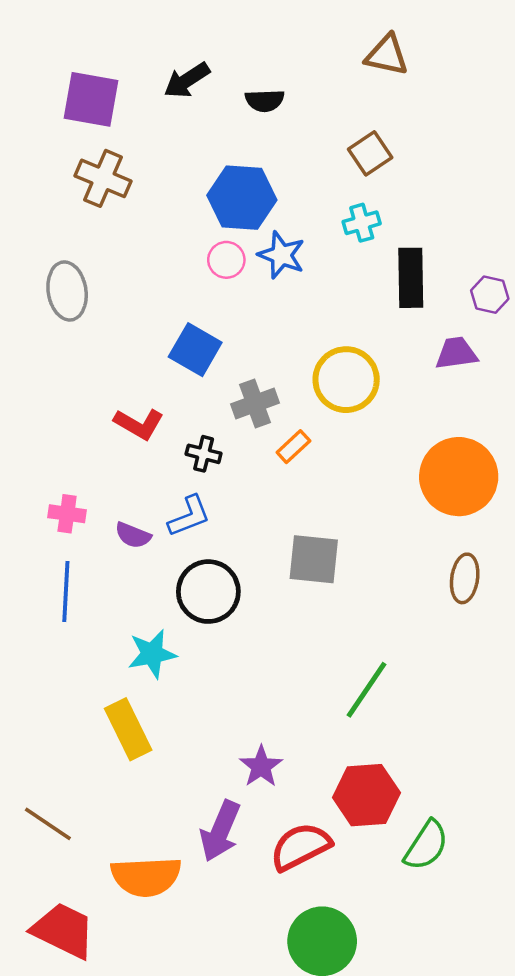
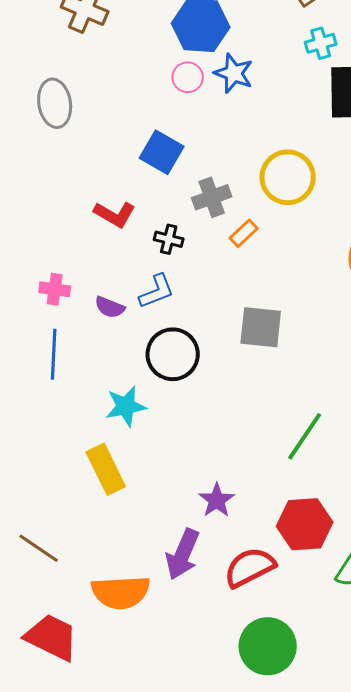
cyan cross: (362, 223) -> (321, 43), moved

